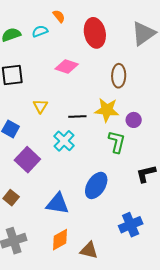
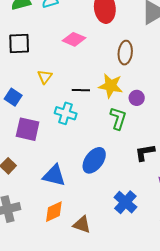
cyan cross: (64, 141) -> (66, 113), turned -30
purple square: (27, 160) -> (28, 129), turned -35
blue cross: (131, 225) -> (125, 202), turned -30

